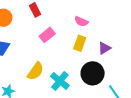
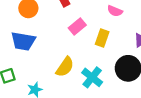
yellow rectangle: (80, 43) -> (102, 38), moved

